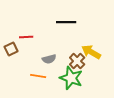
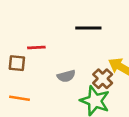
brown square: (11, 49) -> (17, 63), turned 32
orange line: (38, 76) -> (19, 98), moved

